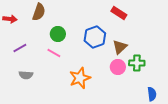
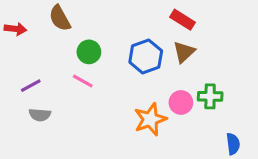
brown semicircle: (39, 12) -> (60, 18), turned 132
brown triangle: (120, 47) -> (184, 52), moved
purple line: (20, 48) -> (31, 86), moved
orange star: (80, 78) -> (150, 119), moved

